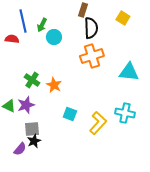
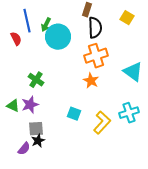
cyan circle: (54, 37) -> (58, 37), size x1.6
red semicircle: (12, 39) -> (16, 39), turned 56
cyan triangle: (129, 72) -> (133, 72), turned 30
orange star: (54, 85) -> (91, 81), moved
cyan cross: (125, 113) -> (129, 113), turned -30

